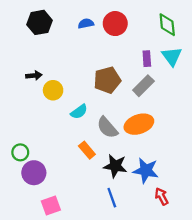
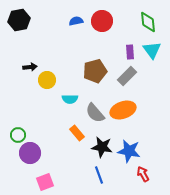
black hexagon: (39, 22) -> (19, 20), moved
cyan semicircle: (79, 112) -> (70, 99), turned 35

